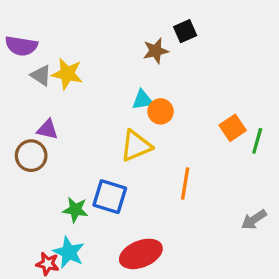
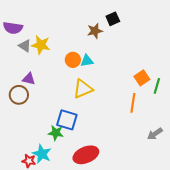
orange circle: (161, 111) -> (73, 60), moved
orange line: (185, 183) -> (133, 103), moved
green star: (75, 210) -> (56, 133), moved

